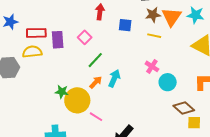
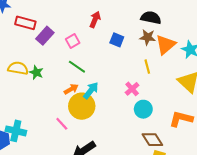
yellow line: (154, 36) -> (147, 67), moved, turned 48
purple rectangle: (58, 40) -> (45, 36), turned 30
yellow semicircle: (32, 52) -> (18, 68), moved
green line: (95, 60) -> (77, 67), turned 66
green star: (62, 92) -> (36, 72), moved
yellow circle: (77, 100) -> (82, 106), moved

